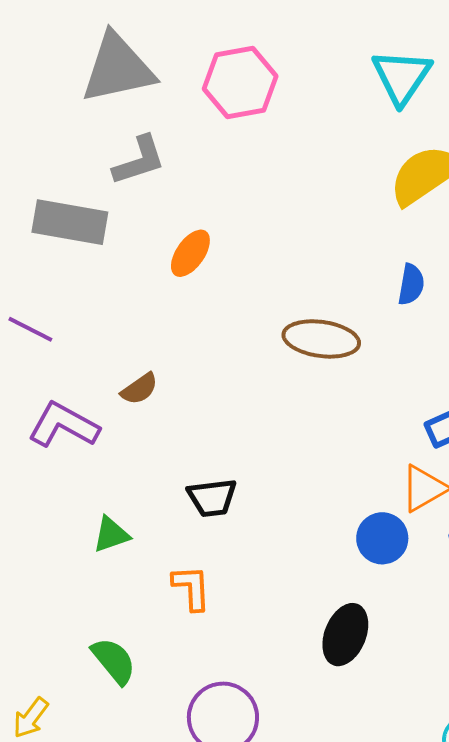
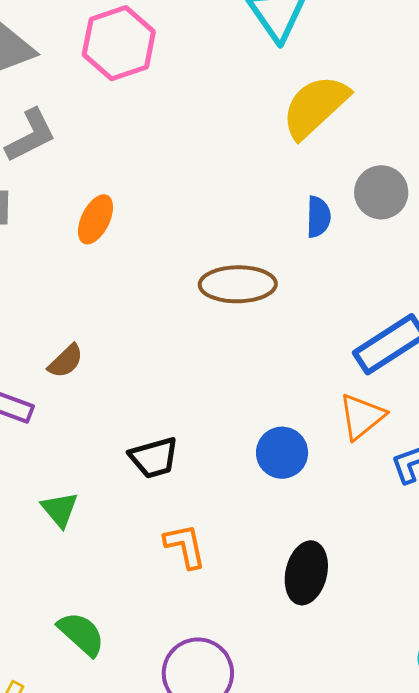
green triangle: (111, 535) -> (60, 509), turned -42
blue circle: (382, 538) -> (282, 453), moved
orange L-shape: (192, 588) -> (185, 546), moved

